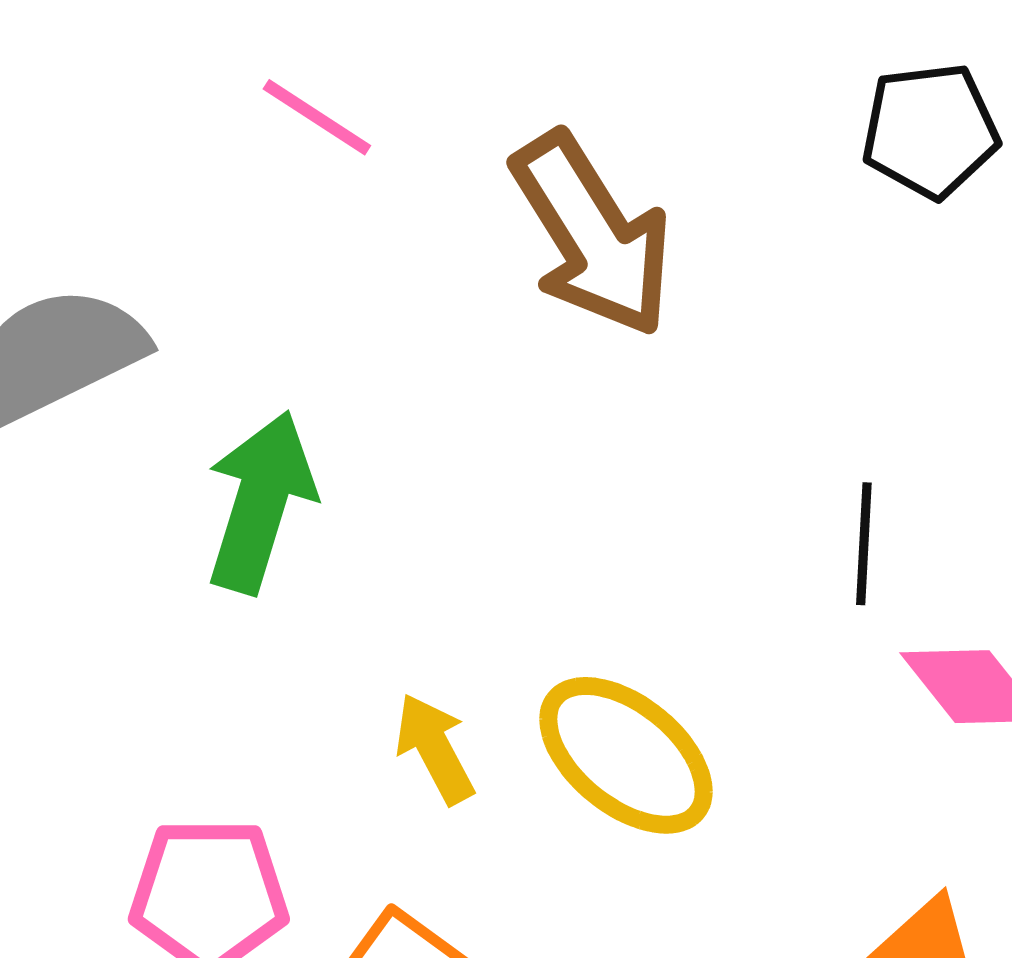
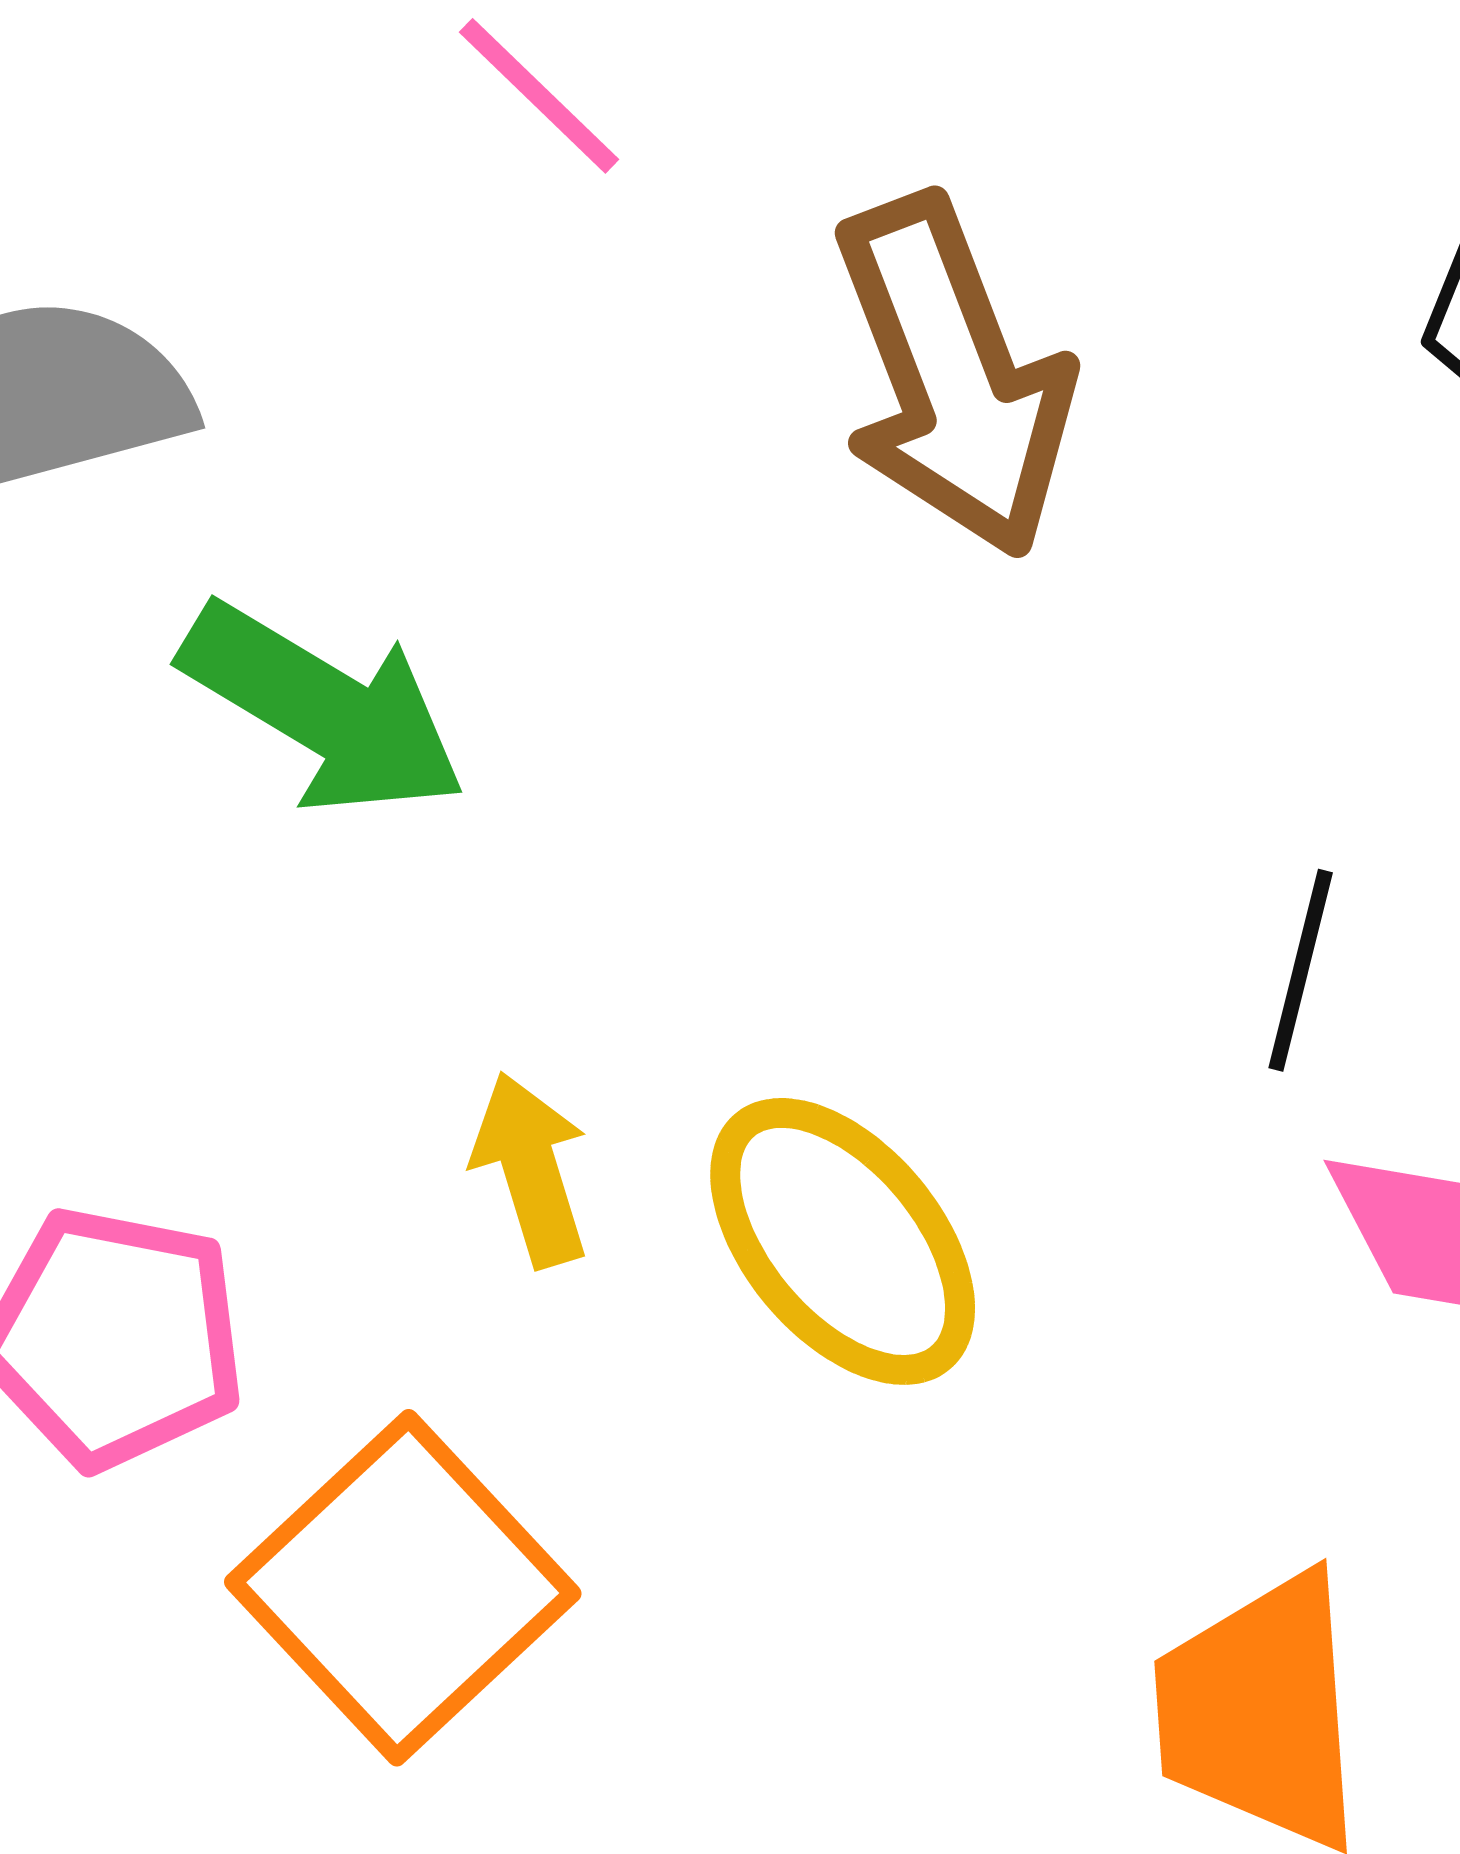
green arrow: (260, 502) -> (323, 709), turned 93

